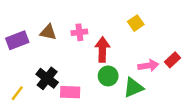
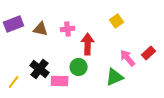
purple rectangle: (17, 40) -> (14, 24), moved
pink arrow: (148, 66) -> (128, 58), turned -120
green circle: (108, 76) -> (79, 67), moved

